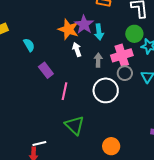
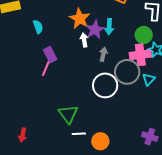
purple star: (84, 25) -> (95, 30), moved
pink cross: (122, 55) -> (140, 55), moved
gray circle: (125, 73) -> (127, 72), size x1.6
pink line: (65, 91) -> (46, 67), moved
white line: (39, 143) -> (79, 134), moved

